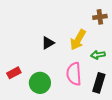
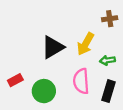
black triangle: (48, 43) -> (53, 47), size x1.6

